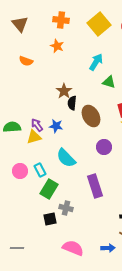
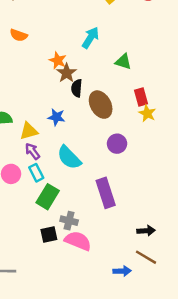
orange star: (57, 46) -> (58, 60), moved
cyan arrow: (96, 62) -> (91, 38), moved
purple arrow: (37, 125) -> (32, 151), moved
pink semicircle: (73, 248) -> (78, 241), moved

